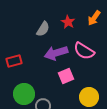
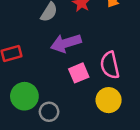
pink semicircle: (84, 51) -> (110, 65), moved, turned 45

